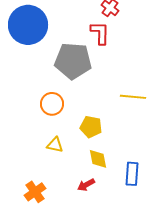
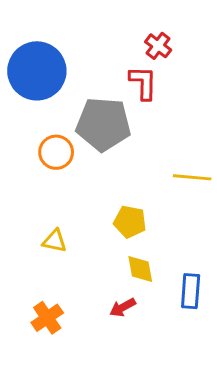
orange circle: (52, 104) -> (56, 152), moved
yellow triangle: (55, 145) -> (55, 241), moved

